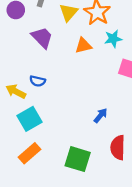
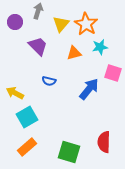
blue semicircle: (38, 81) -> (49, 81), moved
blue arrow: (101, 115) -> (89, 89), moved, size x1.6

